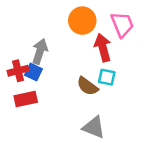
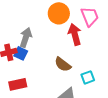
cyan square: (107, 77) -> (88, 77), moved, turned -32
red rectangle: (26, 99) -> (18, 84), moved

